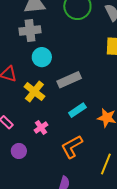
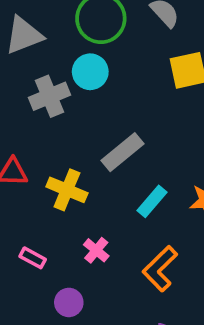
gray cross: (30, 30) -> (49, 96), moved
cyan circle: (42, 57) -> (90, 72), moved

